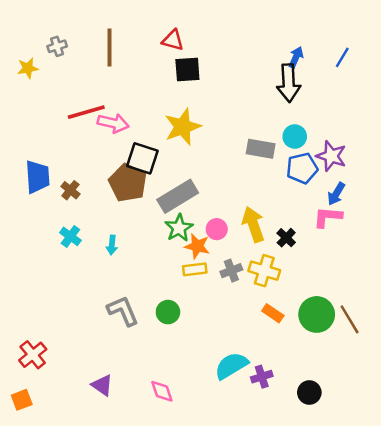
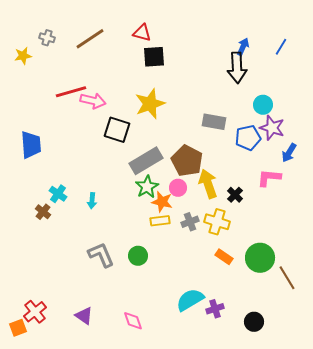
gray cross: (57, 46) -> (47, 38), turned 35
brown line: (109, 48) -> (90, 39), turned 56
cyan circle: (295, 137) -> (263, 105), moved
brown pentagon: (128, 183) -> (187, 161), moved
brown cross: (70, 190) -> (43, 212), moved
blue arrow: (336, 194) -> (289, 153), moved
brown line: (350, 319) -> (287, 278), moved
red cross: (33, 355) -> (35, 312), moved

